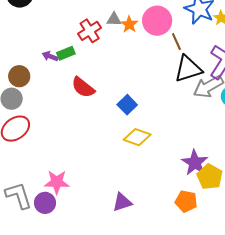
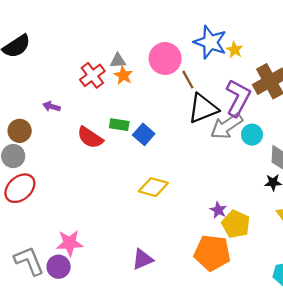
orange star: (129, 24) -> (123, 75), moved
green rectangle: (66, 53) -> (119, 125), moved, turned 36
blue square: (127, 105) -> (144, 134), moved
purple star: (195, 163) -> (218, 210), size x0.6
orange pentagon: (186, 201) -> (212, 253), size x1.5

